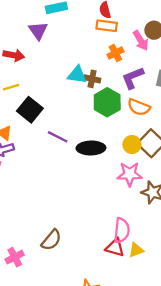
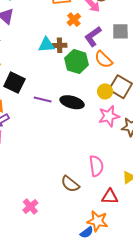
orange semicircle: (139, 107) -> (103, 59), turned 36
black ellipse: (91, 148) -> (72, 102), turned 30
pink semicircle: (122, 230) -> (96, 166), moved
brown semicircle: (51, 240) -> (70, 184), moved, turned 102
red triangle: (115, 248) -> (110, 197), moved

